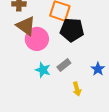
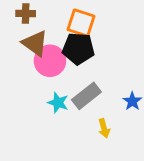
black pentagon: (72, 30) -> (78, 49), moved
gray rectangle: (64, 65) -> (86, 96), size x1.5

